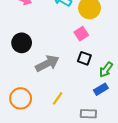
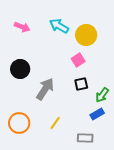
black square: (84, 58) -> (81, 84), turned -32
gray arrow: (47, 63) -> (45, 89), turned -30

